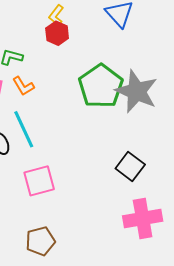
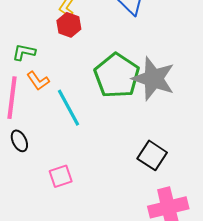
cyan line: (24, 129) -> (69, 108), moved
pink square: (39, 181) -> (61, 176), size x0.7

